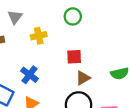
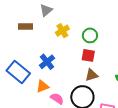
green circle: (73, 16) -> (90, 35), moved
yellow cross: (39, 36) -> (62, 31), turned -32

